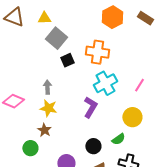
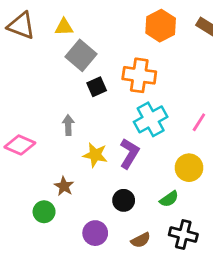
yellow star: (48, 108) -> (95, 155), moved
black circle: (93, 146) -> (124, 200), moved

